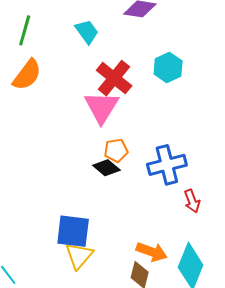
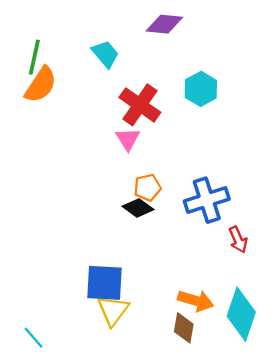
orange semicircle: (27, 75) -> (41, 85), moved
pink triangle: (102, 107) -> (128, 139), size x0.6

